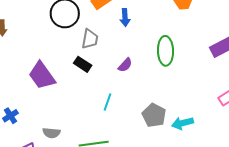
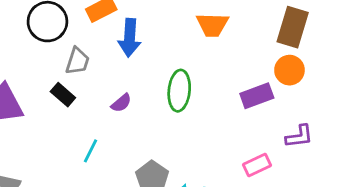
blue arrow: (125, 17) -> (130, 38), size x1.5

